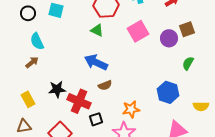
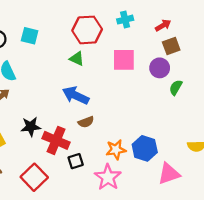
brown square: (187, 29) -> (171, 46), moved
pink square: (138, 31) -> (124, 60), turned 30
green semicircle: (188, 63) -> (176, 87), moved
blue hexagon: (168, 92) -> (145, 148), moved

